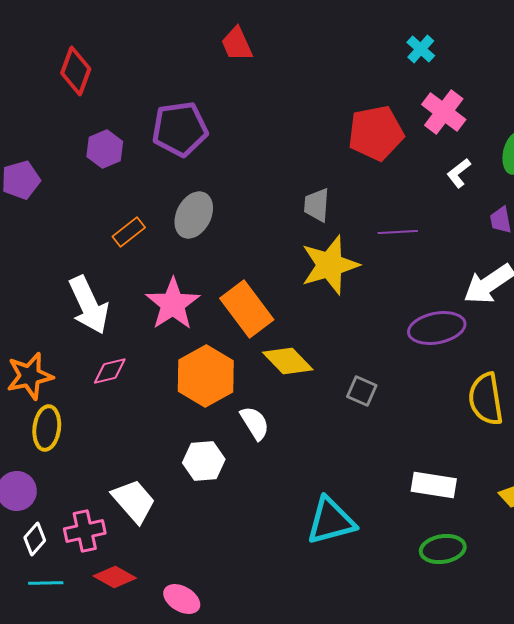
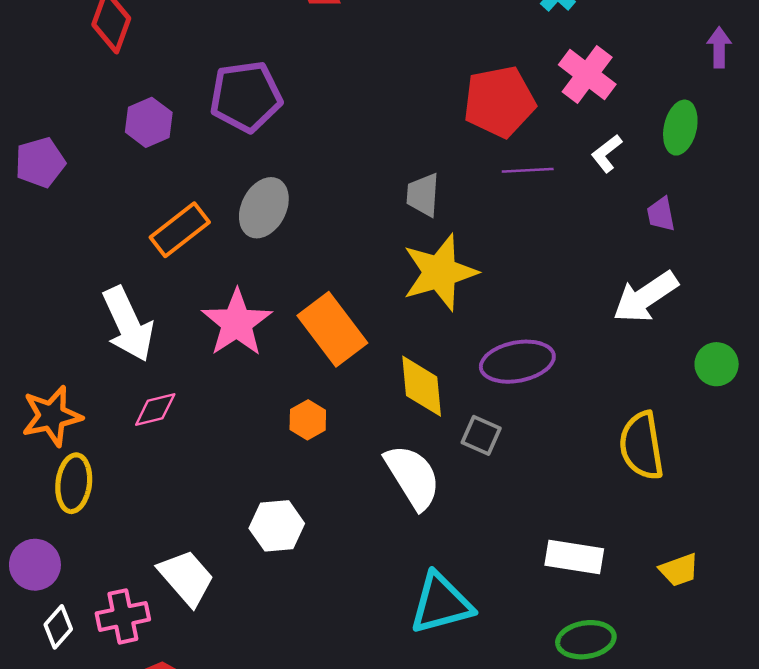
orange rectangle: (129, 232) -> (180, 230), size x1.4
purple line: (398, 232) -> (528, 170), moved
purple ellipse: (437, 328) -> (517, 362), moved
yellow diamond: (288, 361) -> (422, 386), moved, turned 39
orange hexagon: (206, 376) -> (308, 420), moved, size x0.5
white semicircle: (255, 423) -> (413, 477), moved, size x1.5

